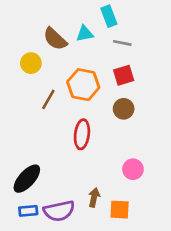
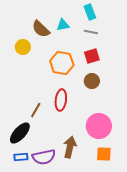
cyan rectangle: (109, 16) -> (90, 12), moved
brown line: (48, 99) -> (36, 110), moved
pink circle: (133, 169) -> (99, 126), size x1.6
brown arrow: (94, 197) -> (70, 147), size x1.5
orange square: (120, 210) -> (104, 154), moved

